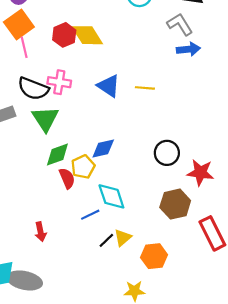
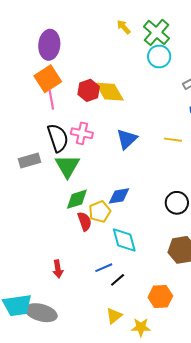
blue triangle: (109, 86) -> (127, 139), turned 40
yellow line: (145, 88) -> (173, 140), moved
black semicircle: (33, 89) -> (58, 138), turned -132
blue line: (90, 215) -> (104, 268), moved
yellow triangle: (123, 238) -> (114, 316), moved

